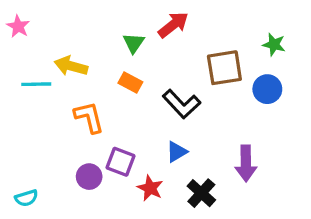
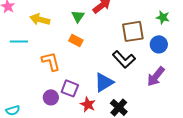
yellow arrow: (71, 66) -> (40, 19), moved
black L-shape: (182, 104) -> (124, 59), moved
blue triangle: (177, 152) -> (104, 82), size x1.5
purple arrow: (246, 163) -> (156, 76), moved, turned 40

